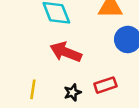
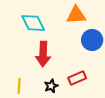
red arrow: (66, 52) -> (43, 54), turned -105

